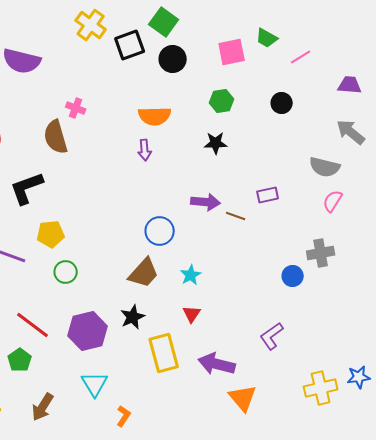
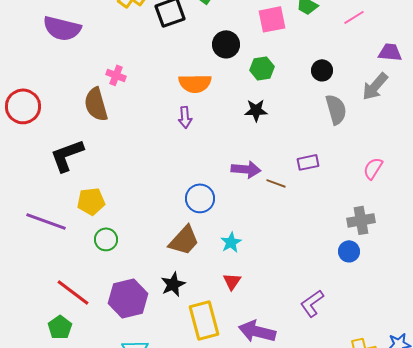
pink line: (301, 57) -> (354, 17), moved
black circle: (173, 59) -> (226, 44), moved
gray arrow: (351, 132) -> (375, 86), moved, turned -88
gray semicircle: (325, 167) -> (336, 109), moved, turned -120
blue circle: (293, 276) -> (349, 251), moved

